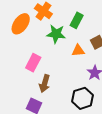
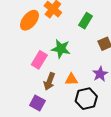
green star: (56, 34) -> (61, 49), moved
orange triangle: (78, 50) -> (71, 79), moved

